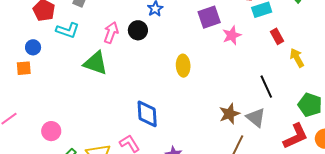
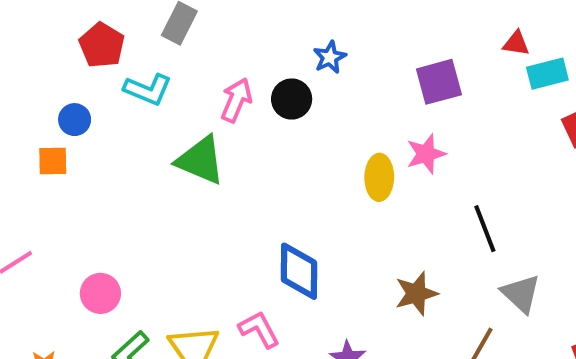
pink star: (232, 35) -> (426, 154), moved
black line: (266, 87) -> (485, 229), moved
brown star: (229, 114) -> (416, 294), moved

